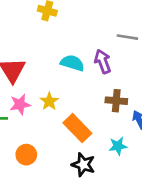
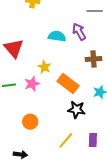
pink star: (20, 104) -> (32, 84), moved
orange circle: (26, 155) -> (30, 122), moved

